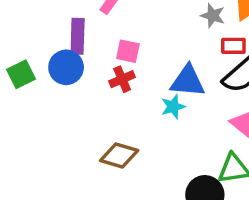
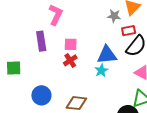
blue circle: (66, 67) -> (41, 95), moved
green square: (21, 74) -> (14, 68), turned 35

